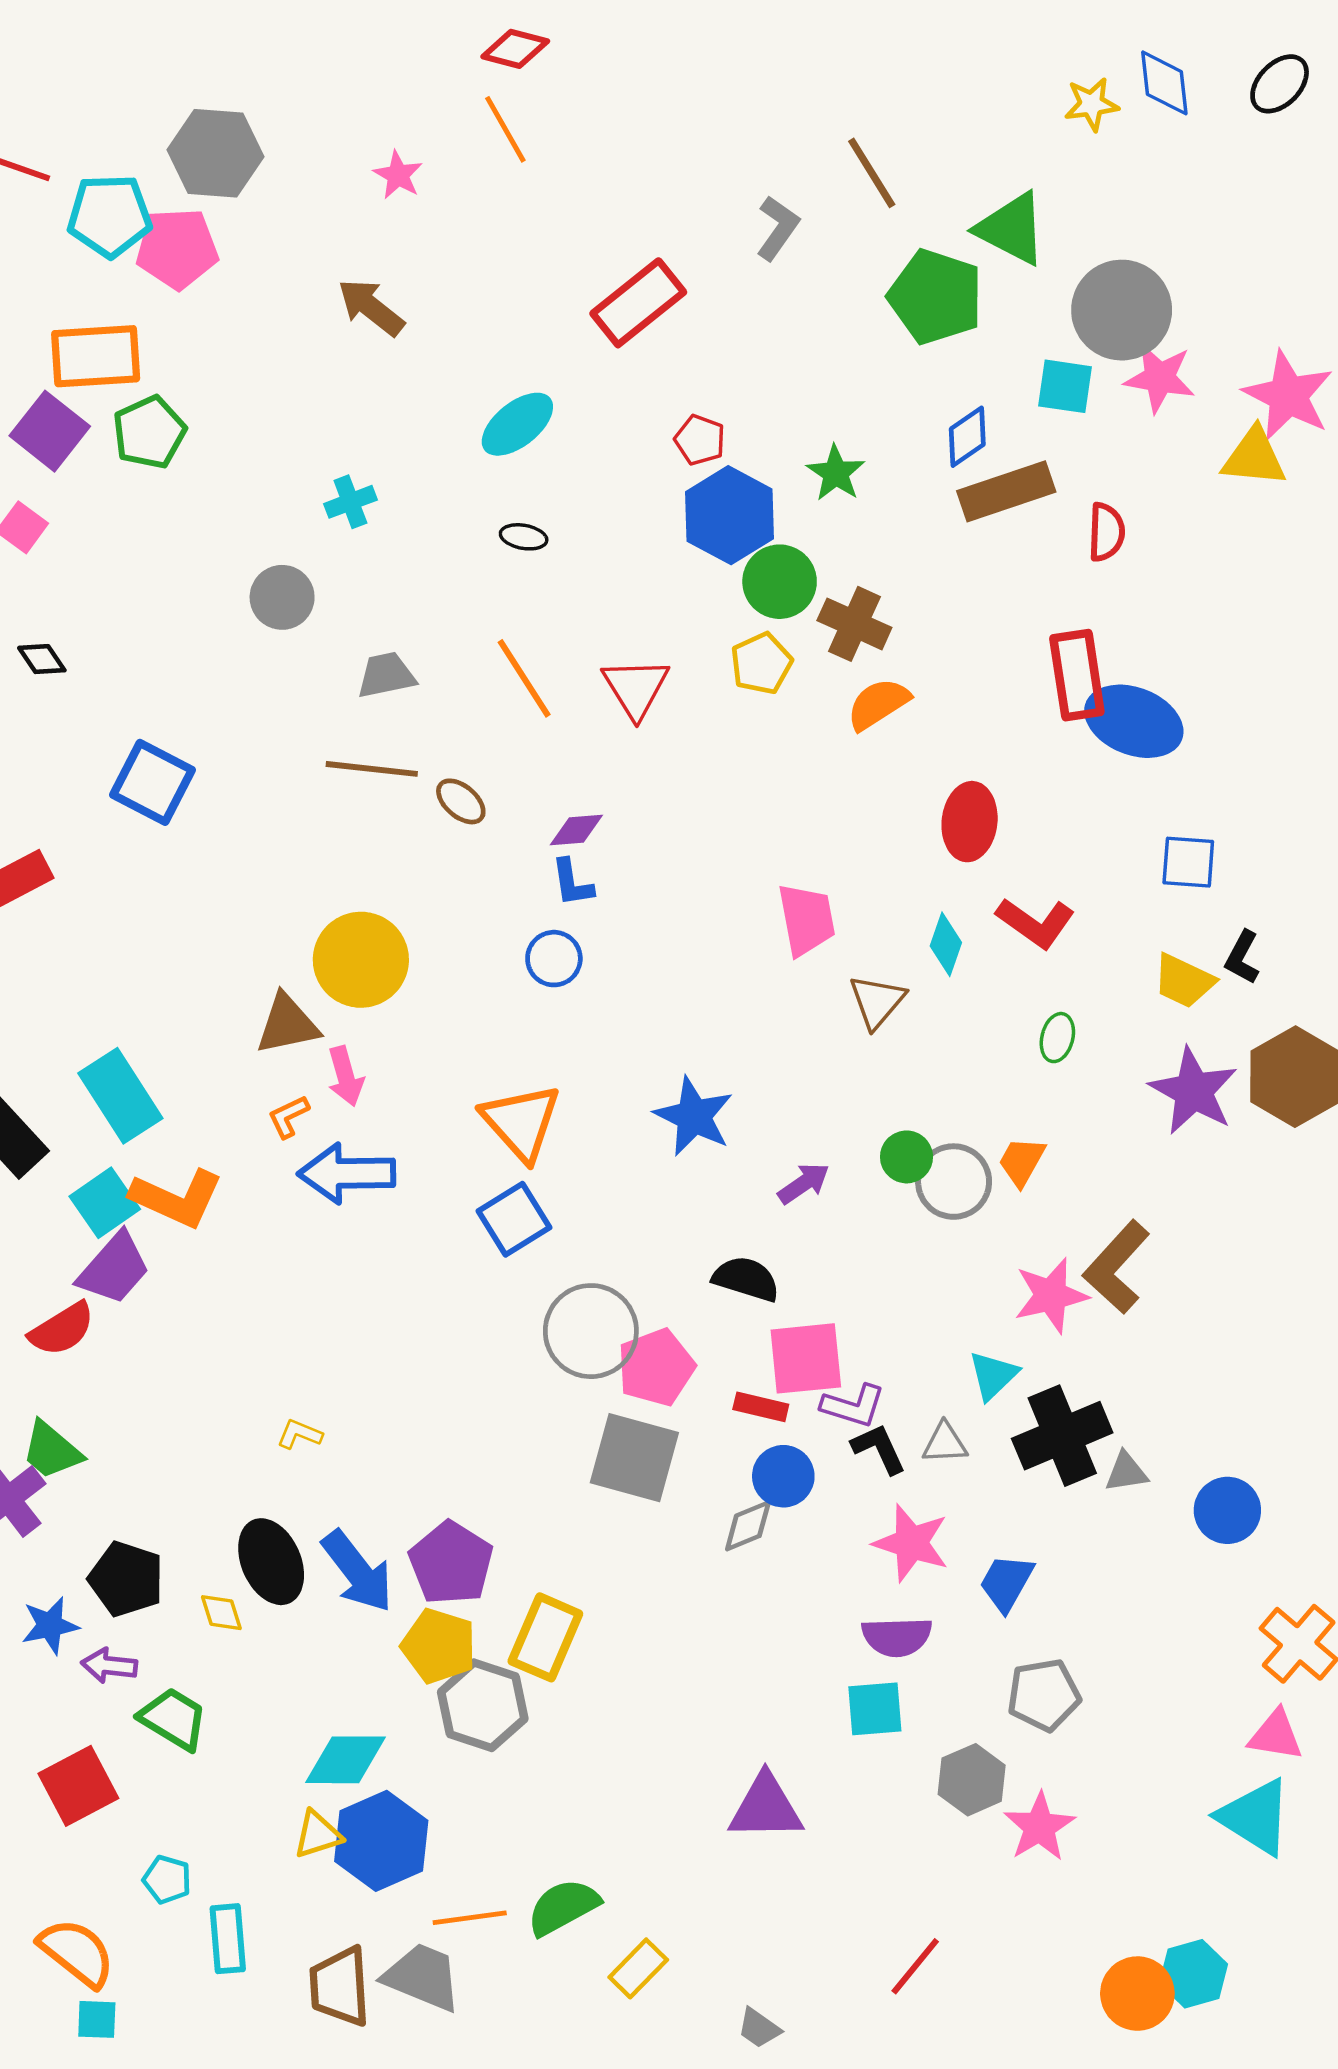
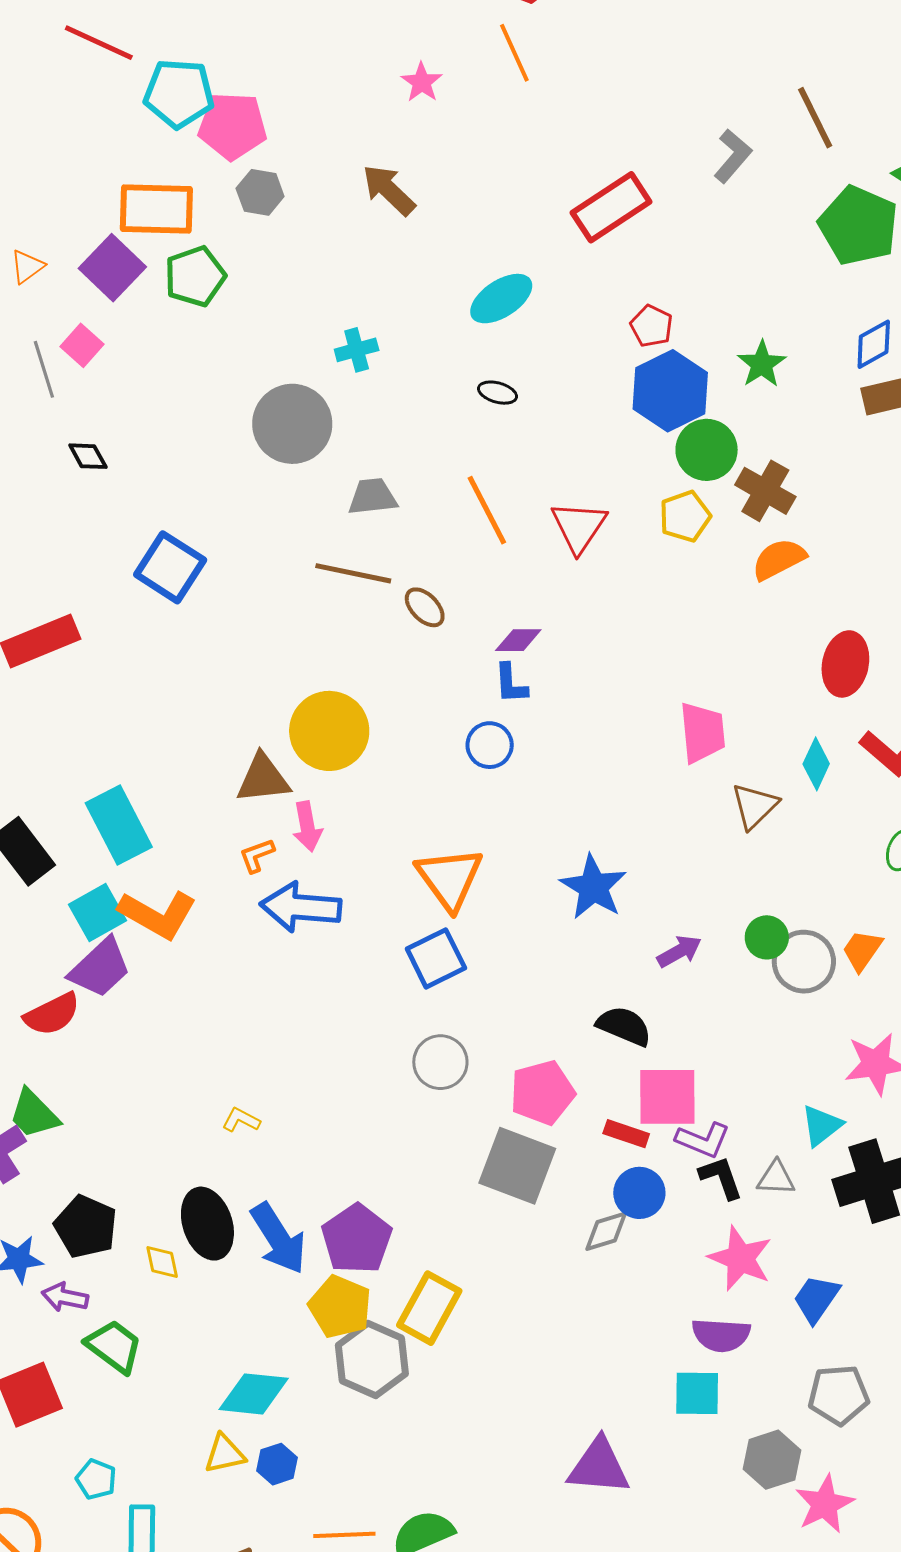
gray hexagon: (216, 153) -> (260, 192), moved, size x0.6
gray circle: (282, 597) -> (292, 424), size x1.5
gray circle: (591, 1331) -> (440, 1062), moved, size x0.7
blue hexagon: (381, 1841) -> (277, 1464), size x0.5

